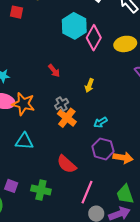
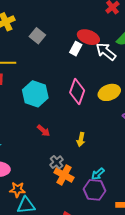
cyan hexagon: (74, 26) -> (35, 94), moved
orange star: (23, 104) -> (17, 190), moved, size x0.7
purple hexagon: (103, 149) -> (94, 190), moved

